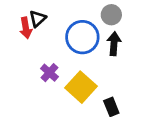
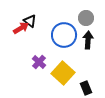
black triangle: (38, 19) -> (30, 21), turned -40
red arrow: (26, 28) -> (21, 28), turned -112

